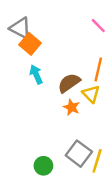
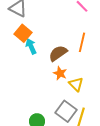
orange square: (30, 44) -> (23, 33), moved
yellow triangle: (91, 94) -> (76, 84), moved

